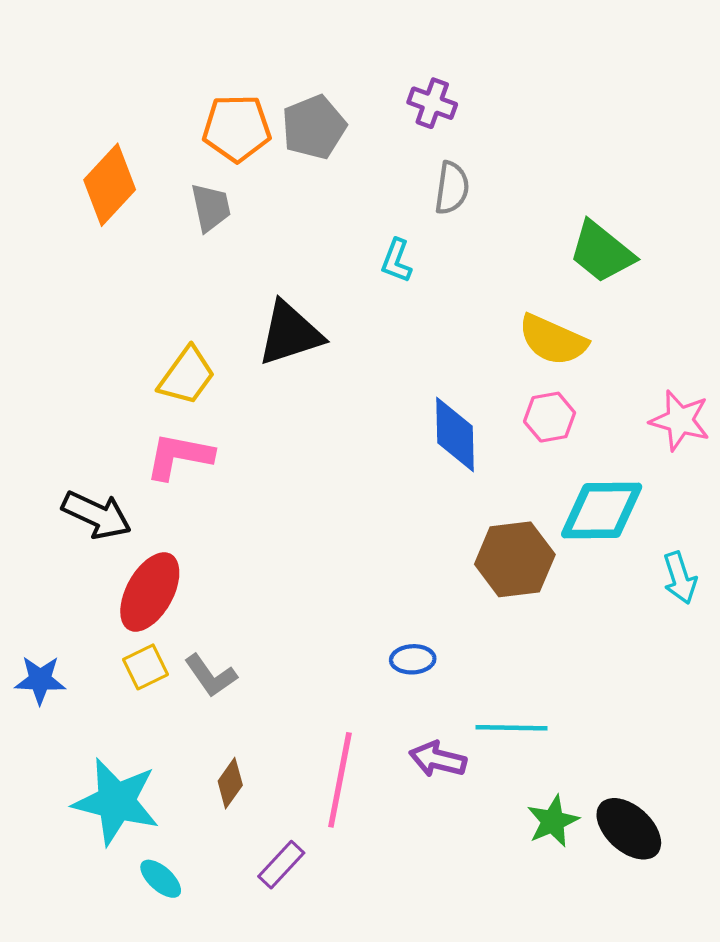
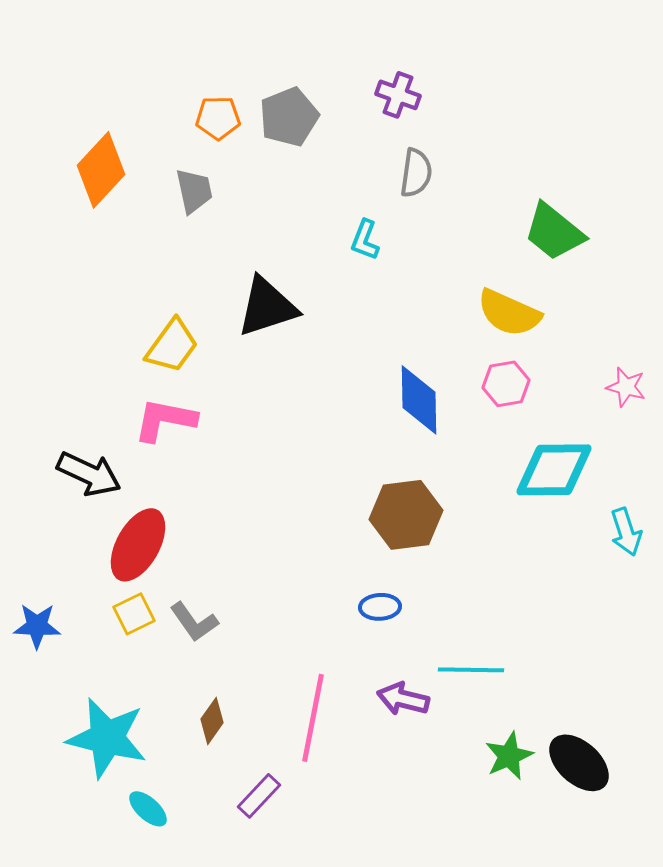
orange pentagon: (237, 128) -> (218, 118), size x0.7
pink star: (680, 420) -> (626, 387), size x0.7
brown hexagon: (515, 559) -> (406, 515), moved

